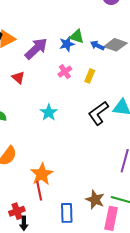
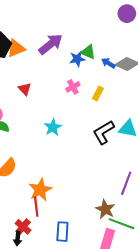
purple arrow: (36, 49) -> (51, 44), moved
brown star: (95, 200) -> (105, 209), moved
red cross: (17, 211) -> (23, 227), moved, turned -35

